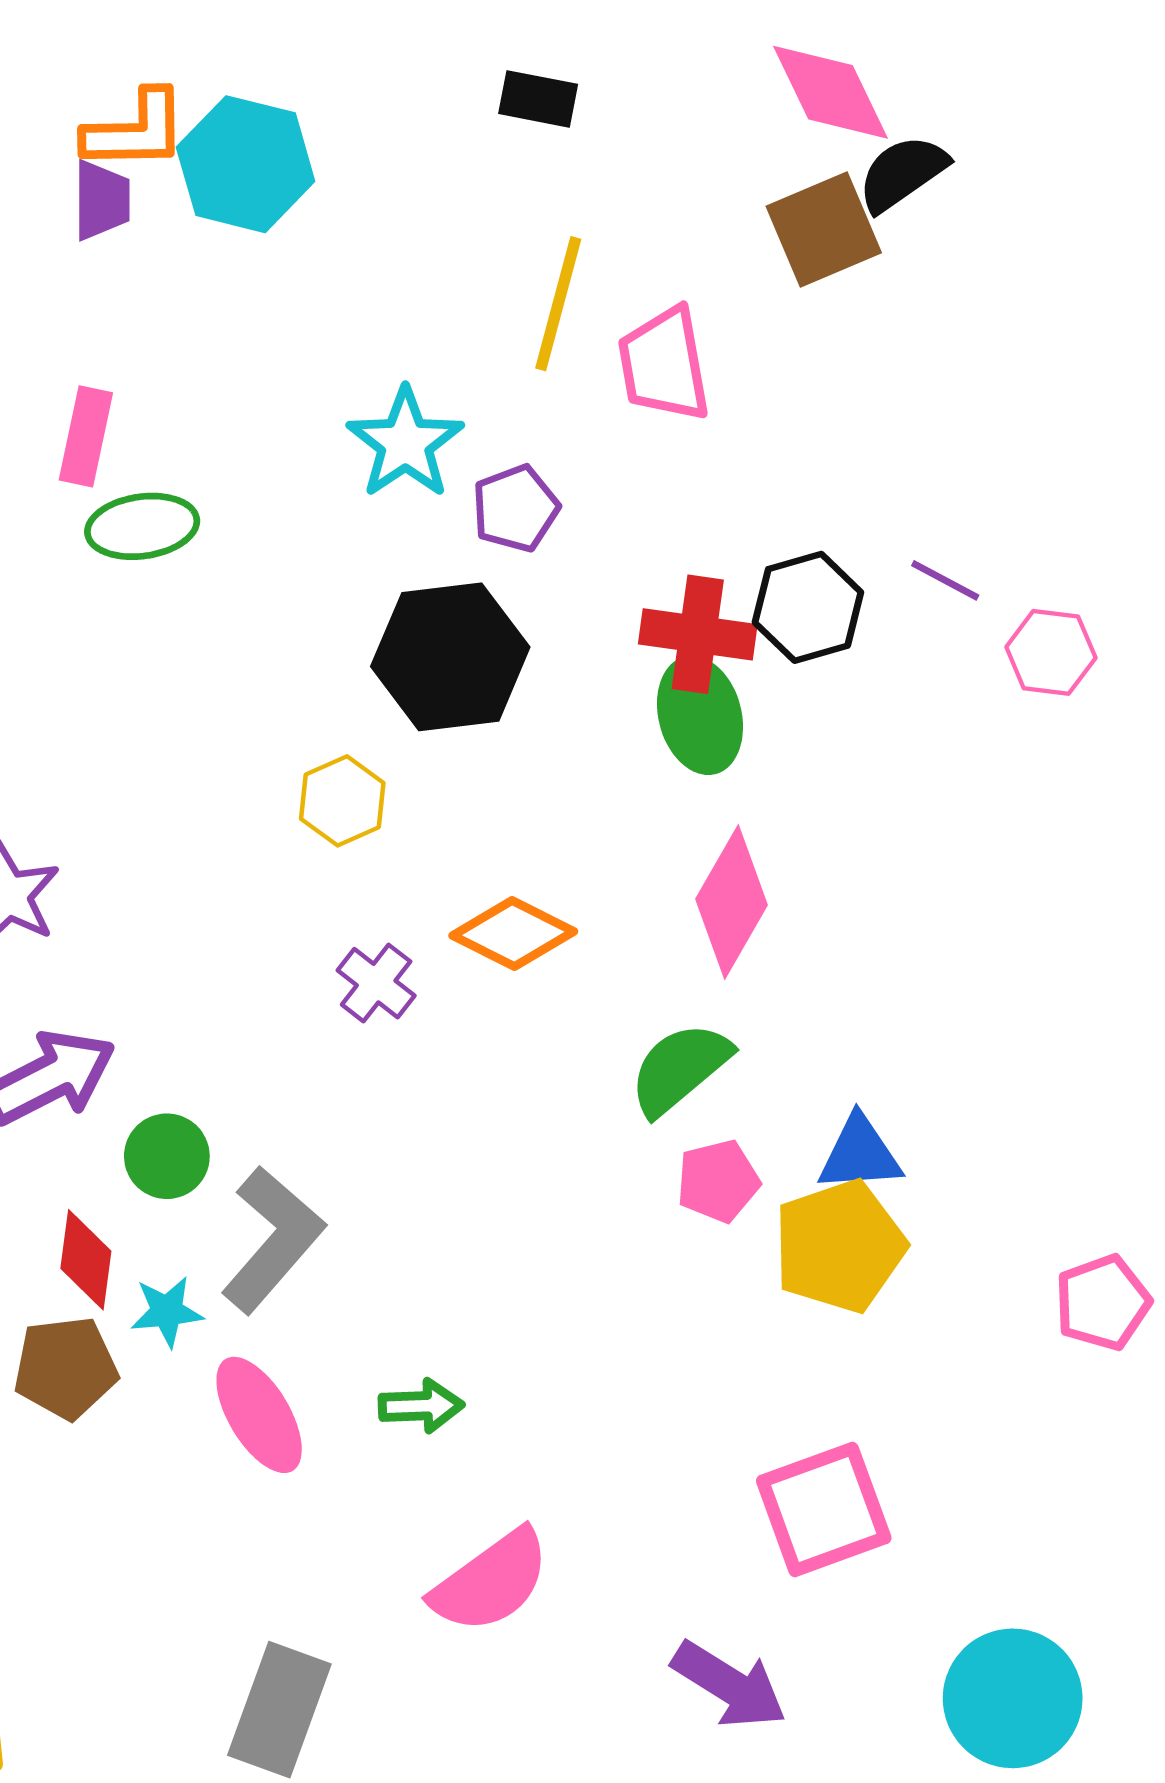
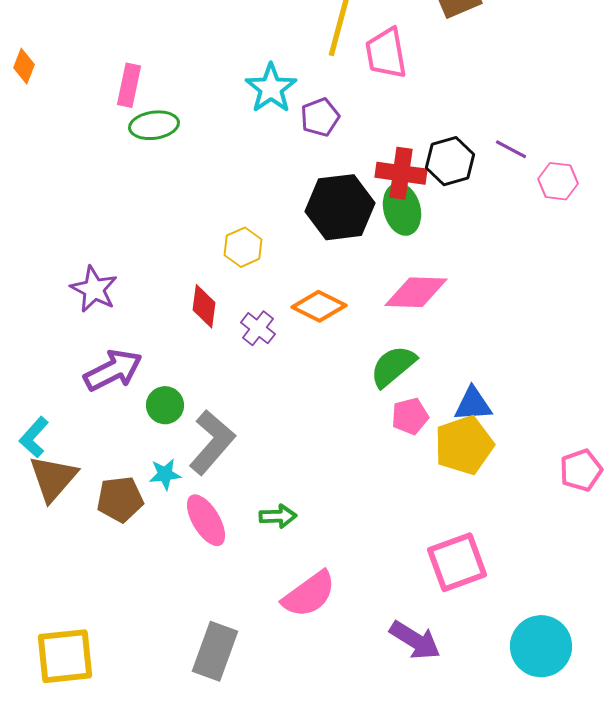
black hexagon: (450, 657) -> (340, 207), moved
pink diamond: (731, 902) -> (416, 292), turned 62
red diamond: (86, 1260) -> (204, 306), moved

